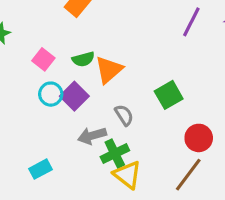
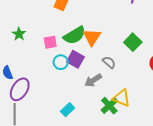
pink square: (43, 59) -> (50, 42), turned -32
green semicircle: (83, 59) -> (74, 35), size x1.6
green cross: (115, 154) -> (109, 106), moved

